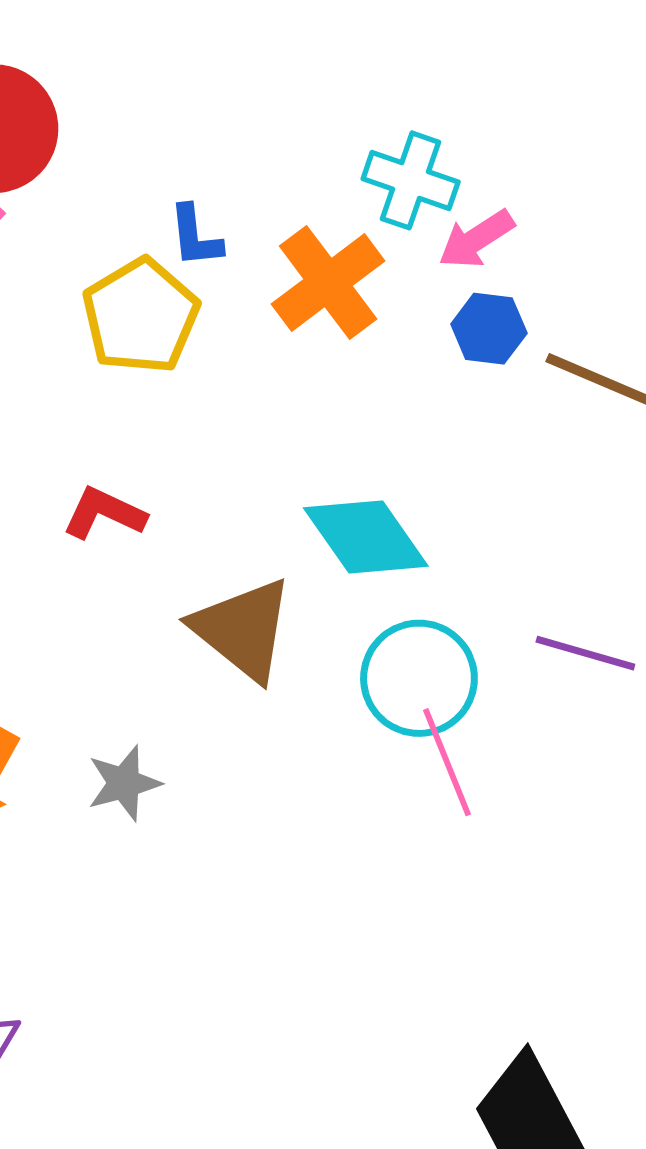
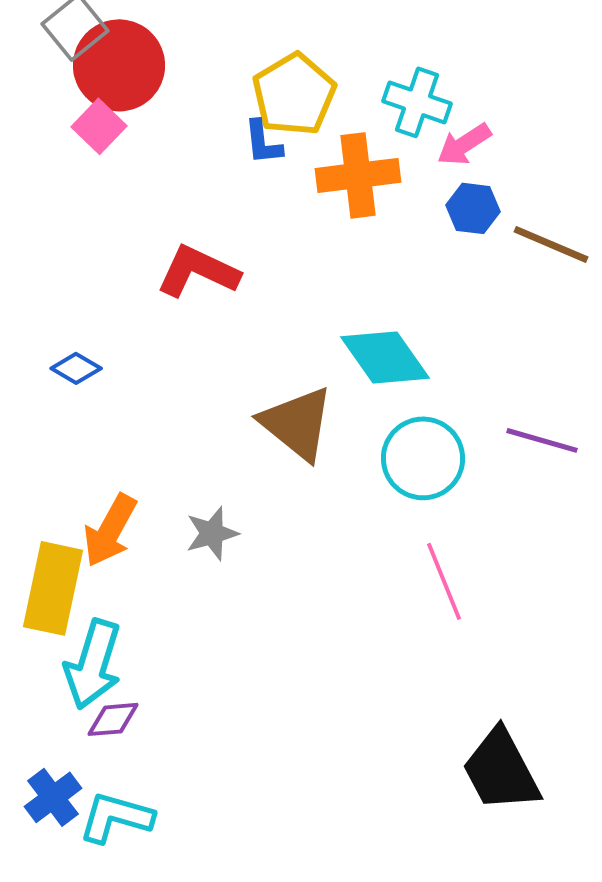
orange cross: (328, 282) -> (358, 175), turned 30
yellow pentagon: (141, 316) -> (294, 94), moved
red L-shape: (104, 513) -> (198, 271), moved, size x1.4
pink line: (447, 762) -> (444, 581), moved

